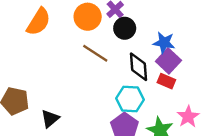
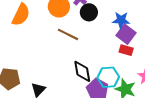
black diamond: (138, 67) -> (82, 71), moved
cyan hexagon: (130, 99) -> (108, 77), moved

